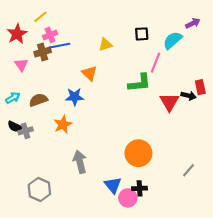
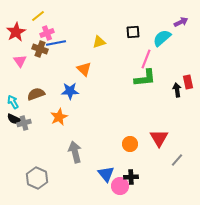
brown cross: (43, 52) -> (40, 49), turned 35
green L-shape: (140, 83) -> (145, 78), moved
black arrow: (189, 96) -> (177, 90), turned -112
cyan arrow: (13, 98) -> (13, 102), moved, turned -88
red triangle: (169, 102) -> (159, 138), moved
orange circle: (138, 153) -> (130, 144), size x0.6

